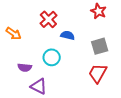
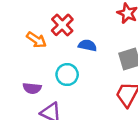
orange arrow: (14, 34) -> (36, 40), moved

